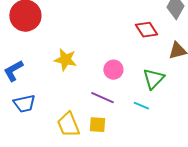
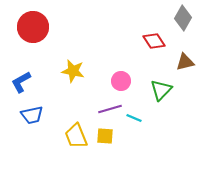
purple line: (102, 98) -> (110, 109), turned -40
cyan line: (141, 106) -> (134, 118), moved

